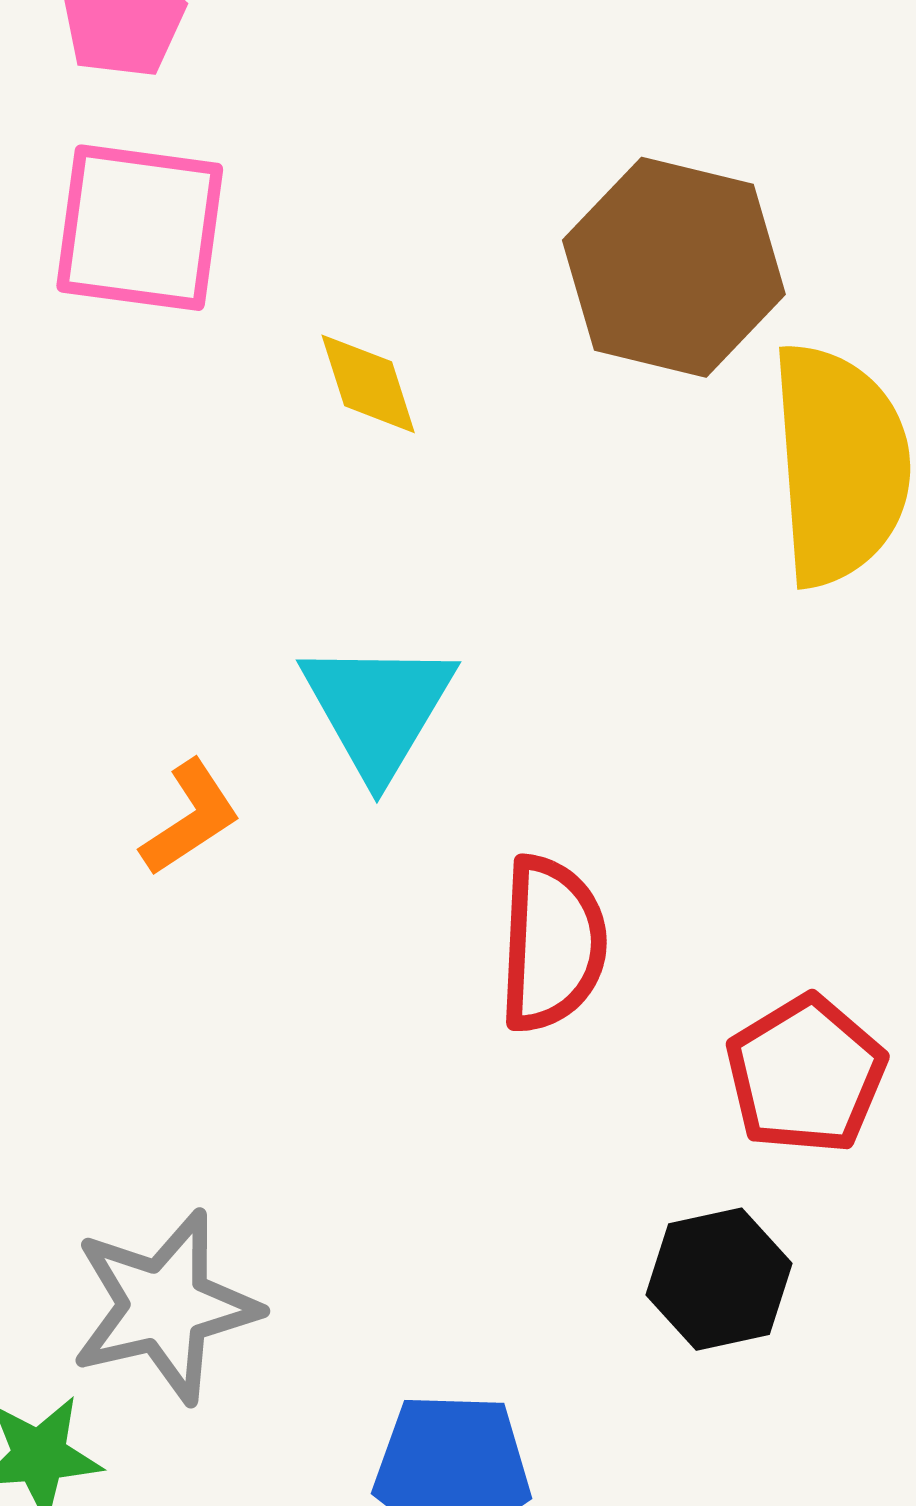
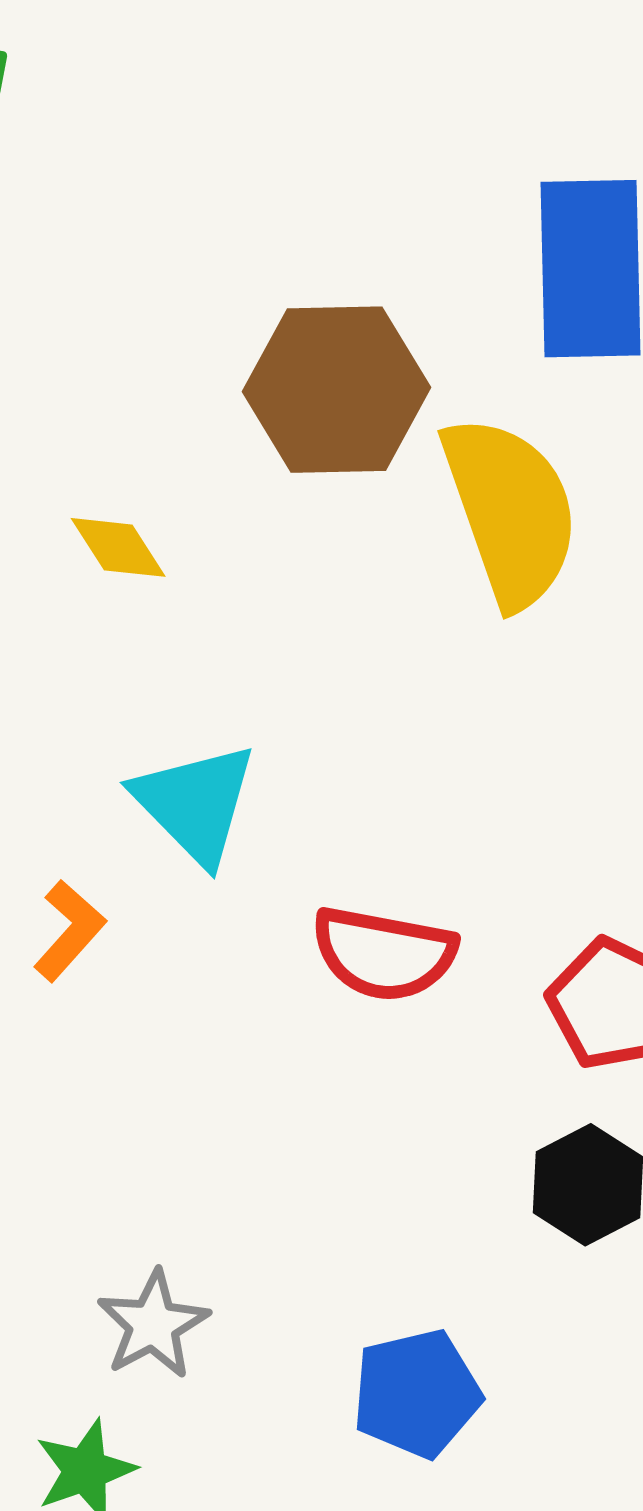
red semicircle: (552, 944) -> (384, 954), turned 113
gray star: (165, 1306) -> (153, 1325), size x0.7

